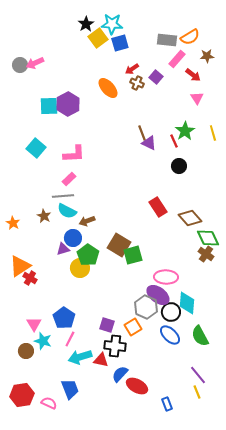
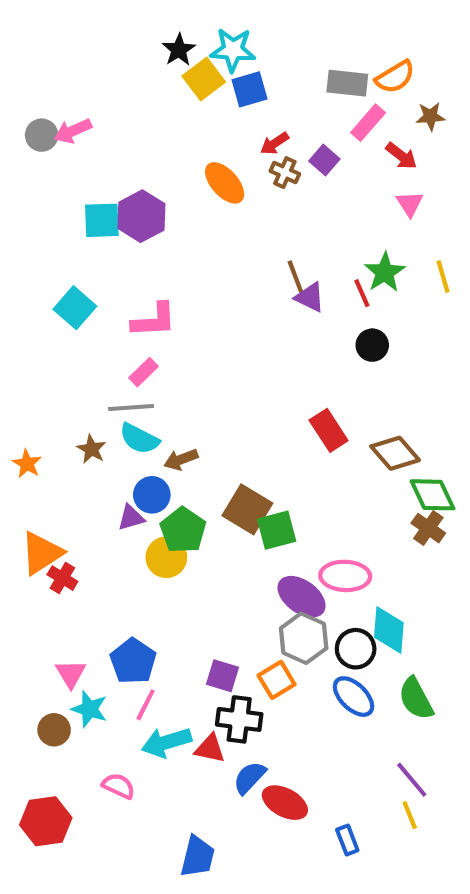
purple ellipse: (158, 295) -> (302, 597), moved
blue trapezoid: (70, 389) -> (198, 857), moved, turned 35
pink semicircle: (49, 403) -> (119, 786), moved

